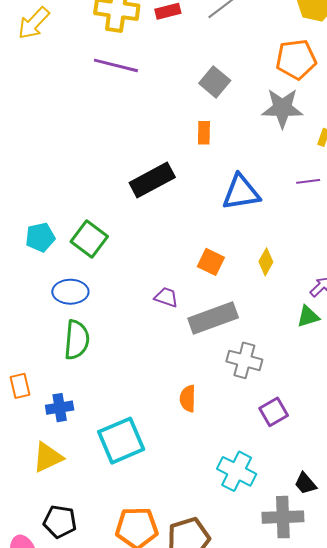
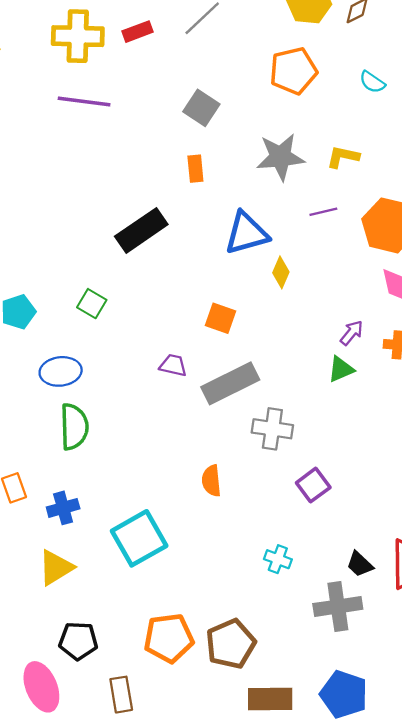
gray star: (282, 108) -> (280, 157), moved
green square: (89, 239) -> (92, 304), moved, size x0.7
yellow diamond: (266, 262) -> (281, 272), moved
cyan cross: (237, 471) -> (278, 559), size x0.6

